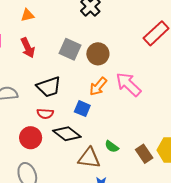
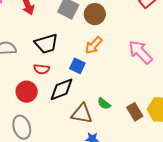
pink arrow: (128, 84) -> (140, 52), moved
black diamond: (67, 134) -> (61, 89), turned -60

